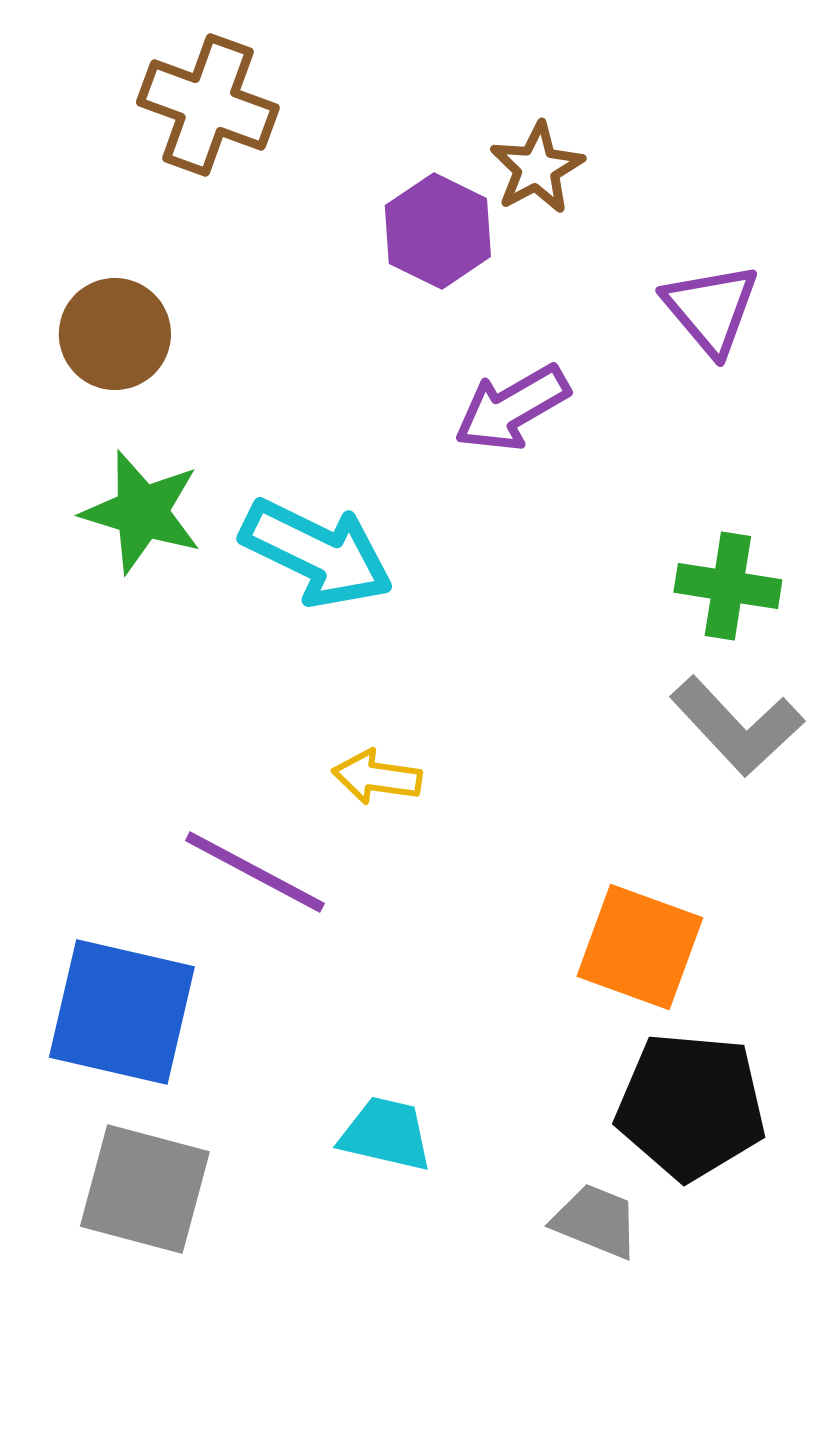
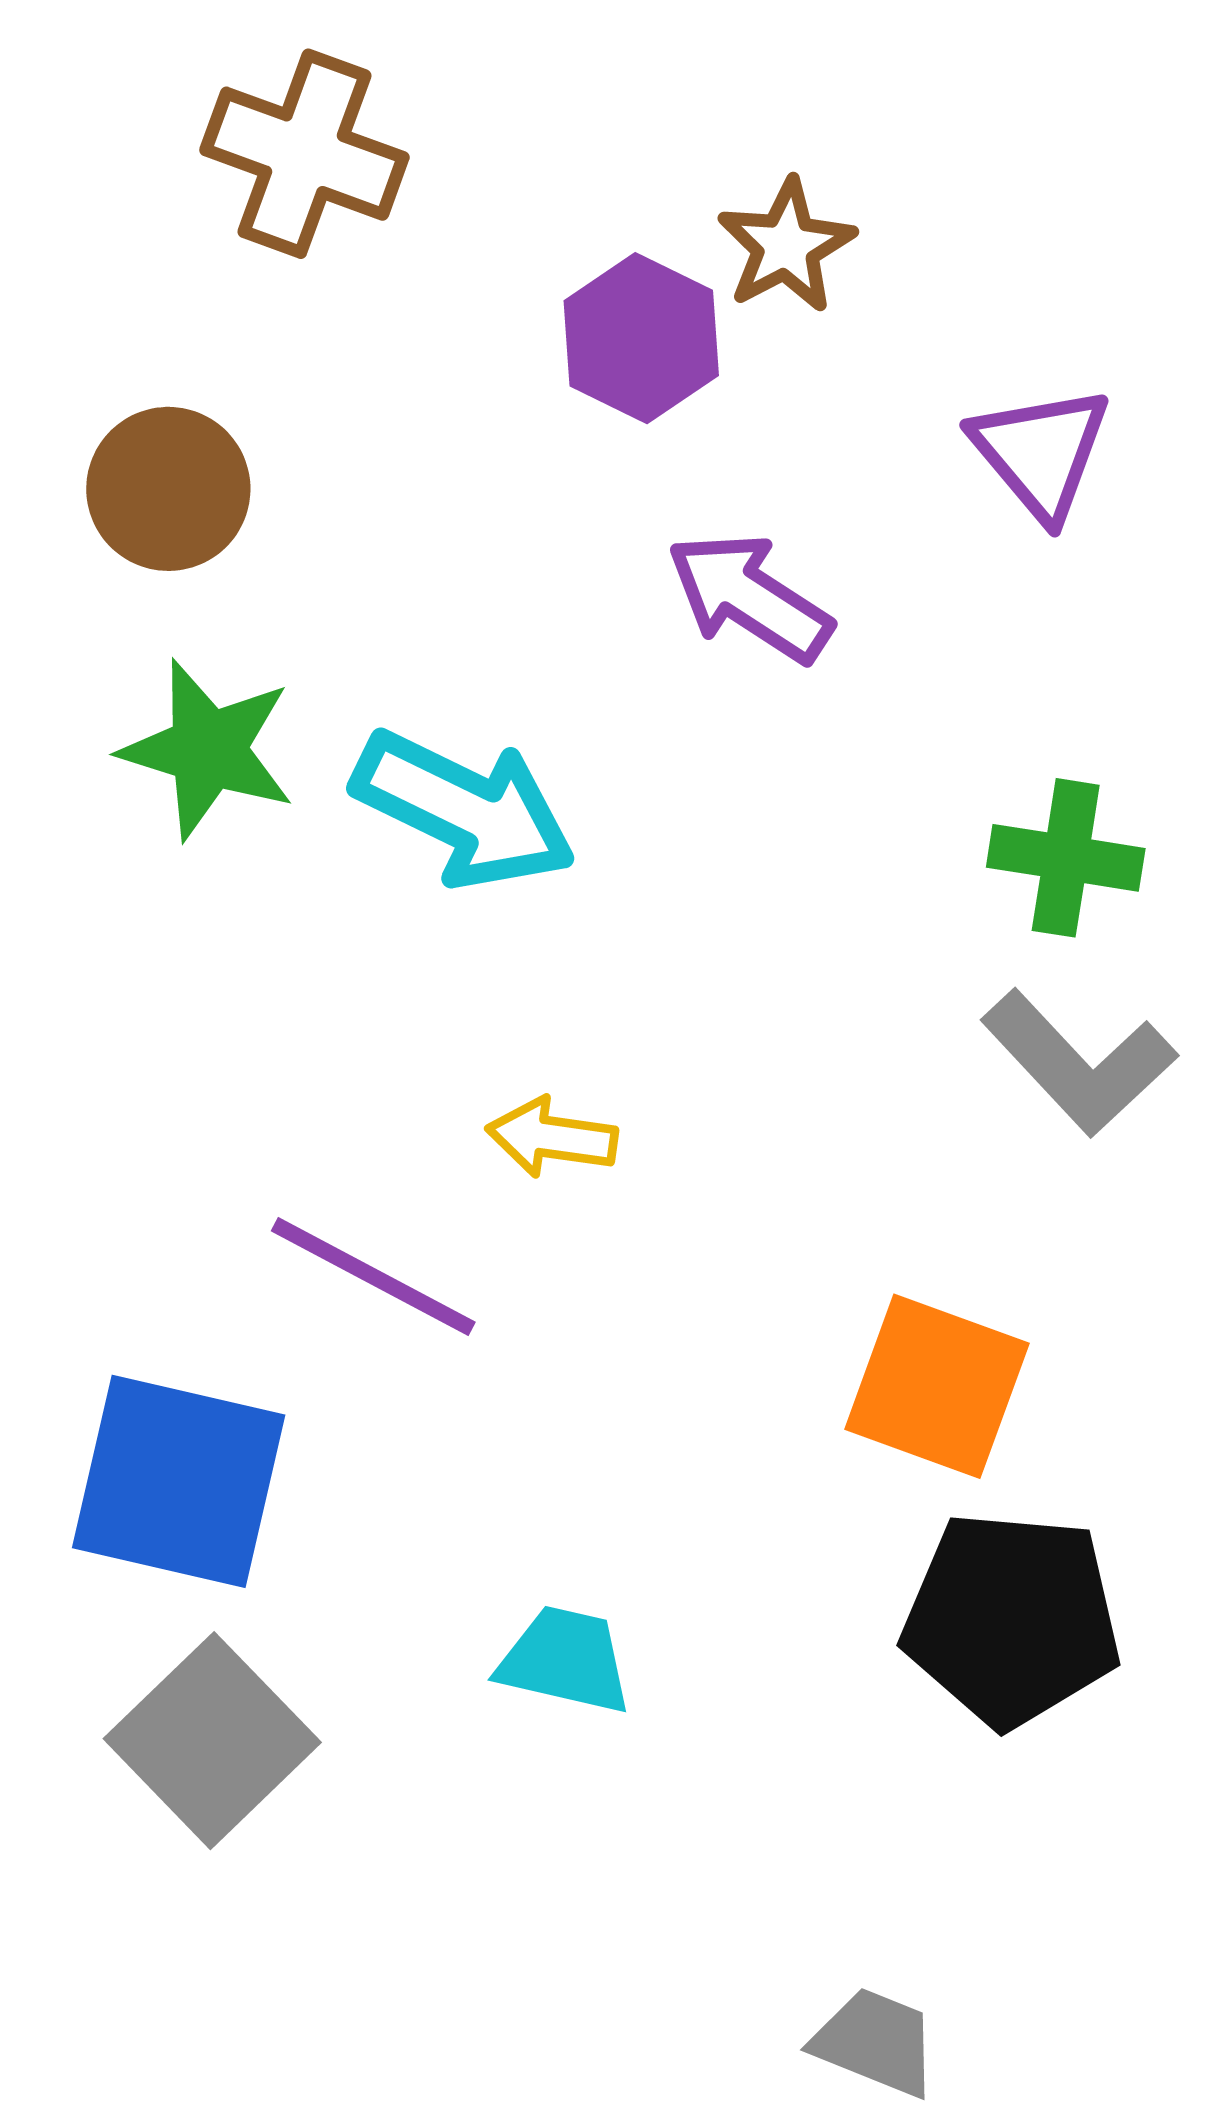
purple arrow: (512, 408) -> (750, 597), turned 63
gray square: (145, 1189) -> (212, 1741), turned 31
gray trapezoid: (596, 1221) -> (875, 2042), moved

